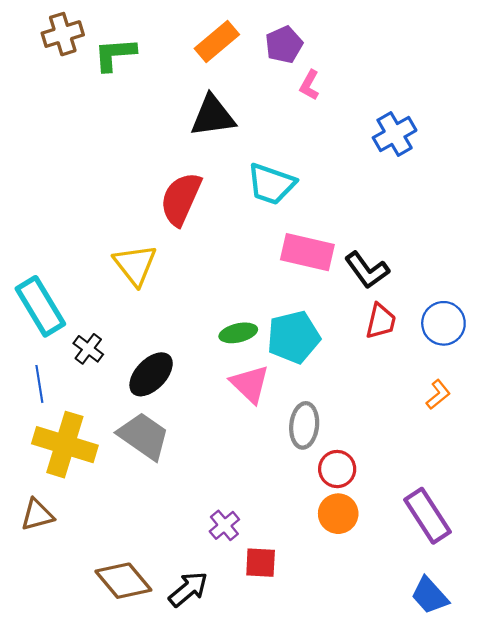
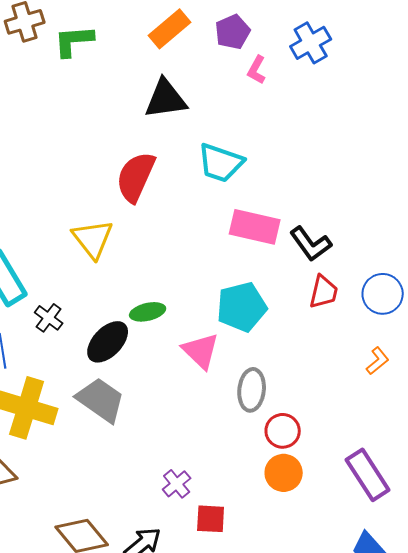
blue cross: (395, 134) -> (311, 43), moved
green ellipse: (238, 333) -> (148, 312), moved

